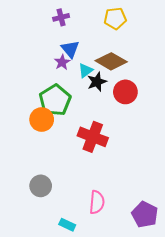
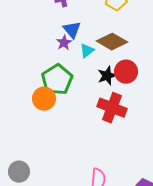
black star: (97, 82) -> (107, 76), moved
red cross: (93, 137) -> (112, 108), moved
gray circle: (41, 186) -> (19, 172), moved

